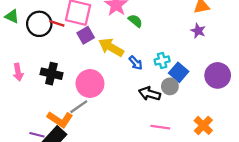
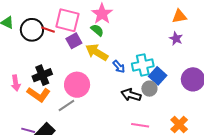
green semicircle: (135, 21) -> (97, 30), moved
cyan cross: (162, 60) -> (143, 65), size x1.5
pink arrow: (18, 72) -> (16, 83), moved
black cross: (51, 74) -> (42, 75), turned -36
orange L-shape: (60, 119) -> (39, 94), moved

